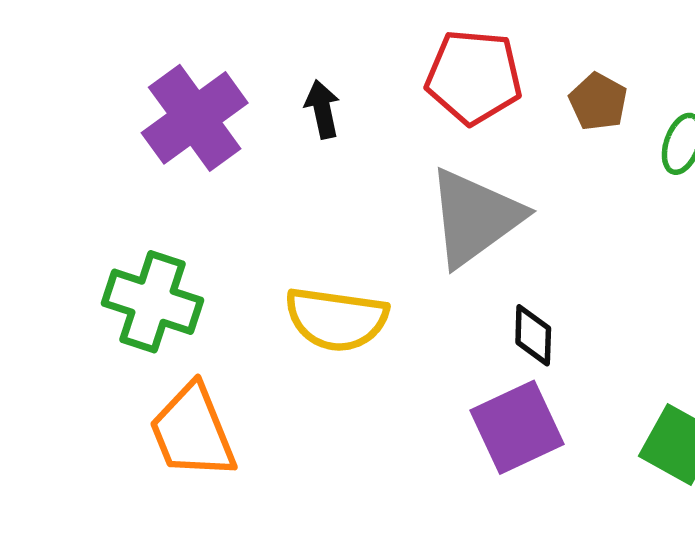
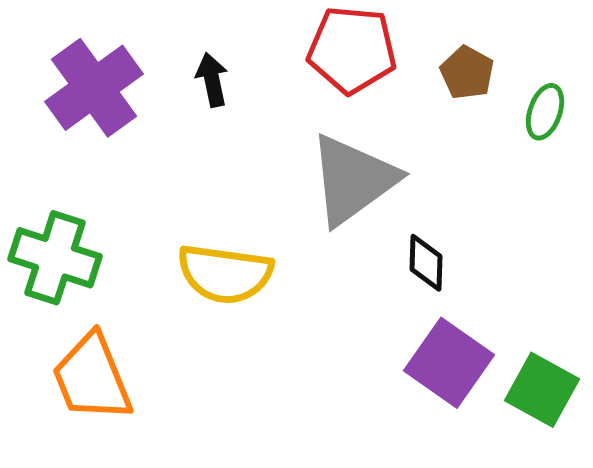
black diamond: (533, 335) -> (426, 263), moved
purple square: (517, 427) -> (449, 363), moved, turned -30

